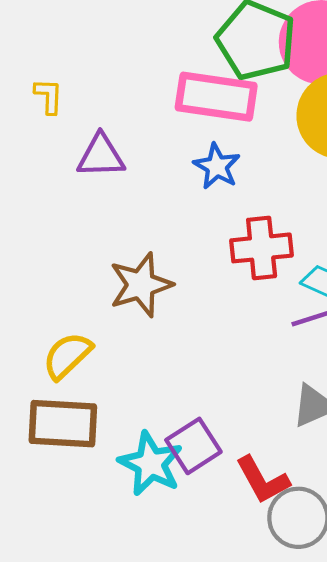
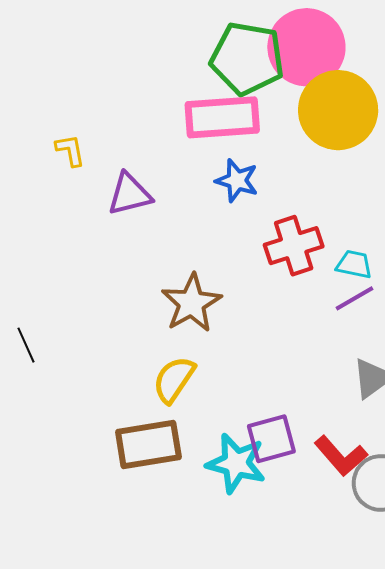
yellow semicircle: (67, 356) -> (174, 380), moved
purple square: (193, 446) -> (271, 439), turned 30

